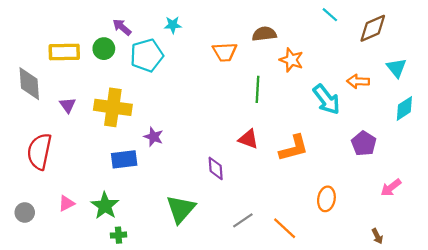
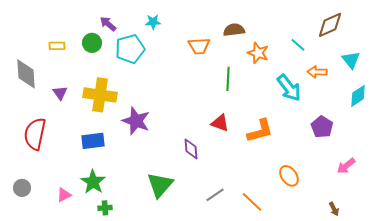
cyan line: (330, 15) -> (298, 45), moved
yellow rectangle: (64, 52) -> (57, 46), size x0.6
purple star: (154, 137) -> (136, 121), size x1.6
blue rectangle: (124, 159) -> (93, 141), moved
orange ellipse: (326, 199) -> (289, 176), turned -45
pink triangle: (67, 203) -> (64, 195), moved

